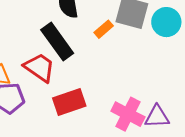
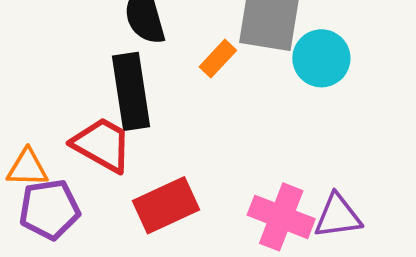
cyan circle: (166, 22) -> (321, 58), moved
black rectangle: (57, 42) -> (131, 91), turned 33

